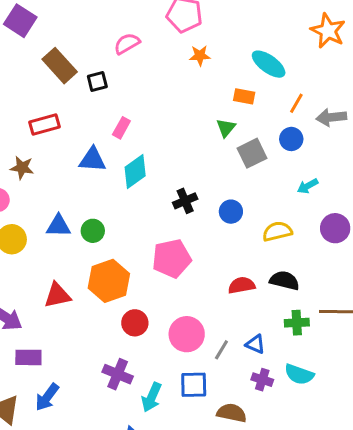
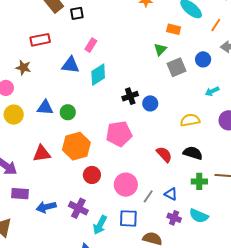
orange line: (296, 103) -> (216, 25), moved
blue circle: (231, 212) -> (150, 103), moved
red semicircle: (242, 285) -> (164, 154), turned 54
blue arrow: (47, 397) -> (46, 207), moved, turned 36

